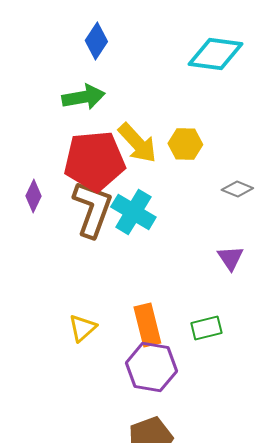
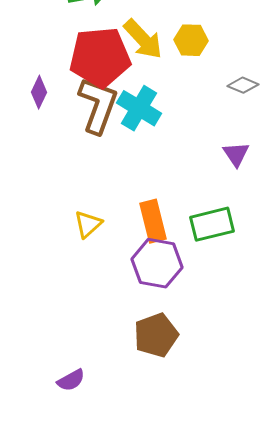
green rectangle: (206, 328) -> (212, 224), size x1.4

